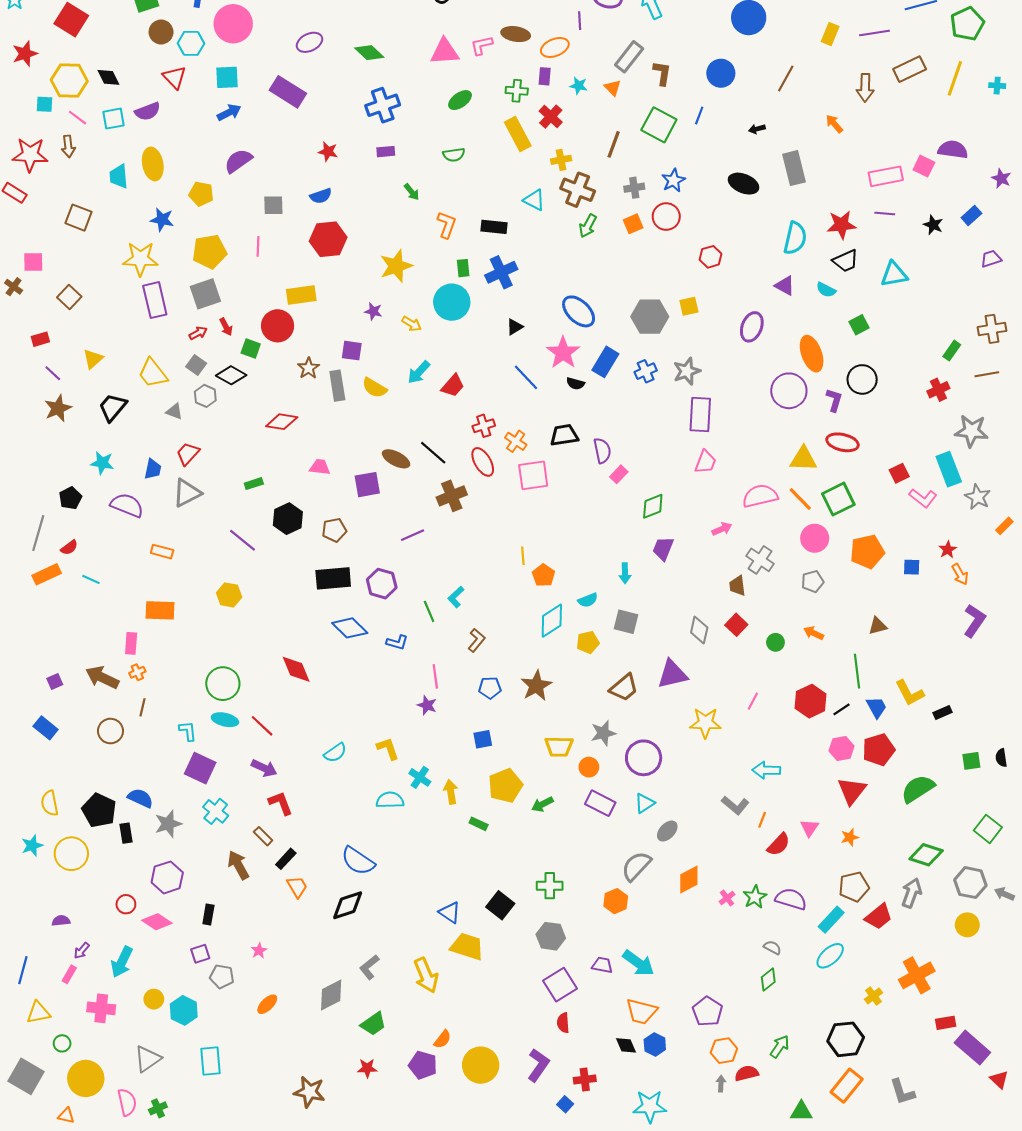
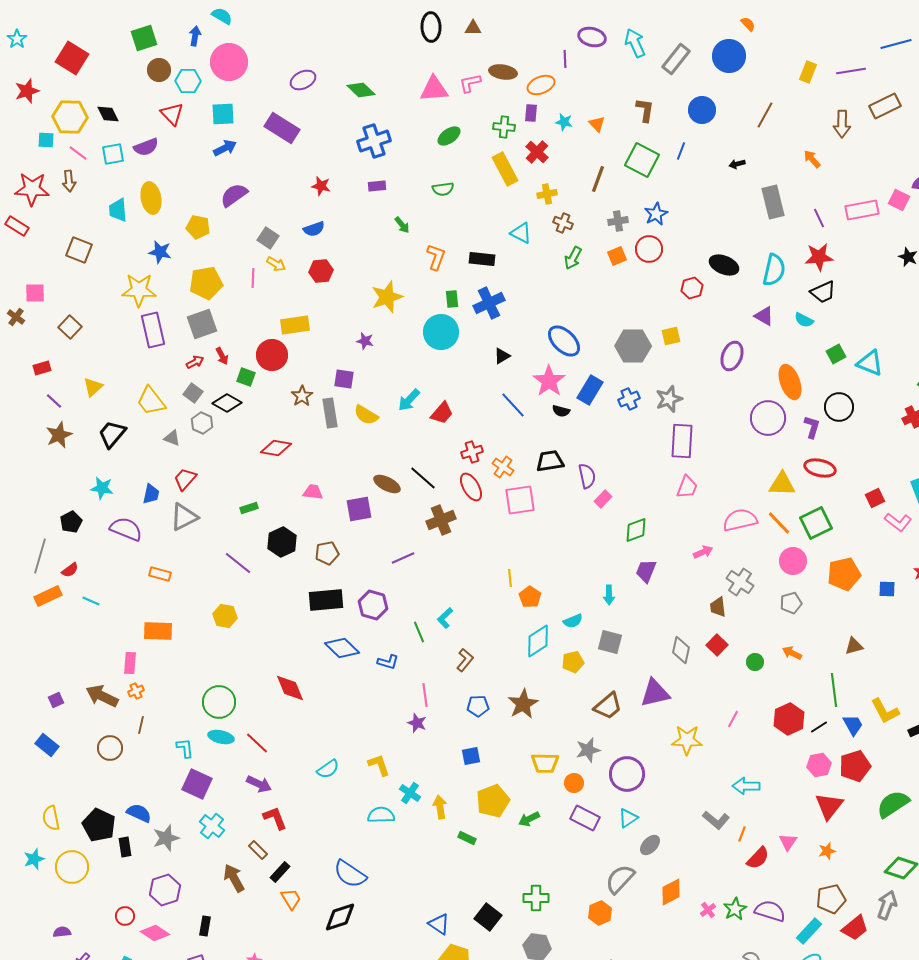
gray rectangle: (629, 57) -> (676, 59), moved
black ellipse: (744, 184) -> (724, 265), moved
brown cross: (578, 190) -> (563, 223), size x0.6
gray square: (273, 205) -> (268, 238), turned 35
purple line: (885, 213) -> (819, 218), moved, turned 60
red hexagon: (328, 239) -> (321, 271), size x0.7
cyan triangle: (894, 274) -> (870, 363), moved, turned 32
yellow arrow: (412, 324) -> (276, 264), moved

